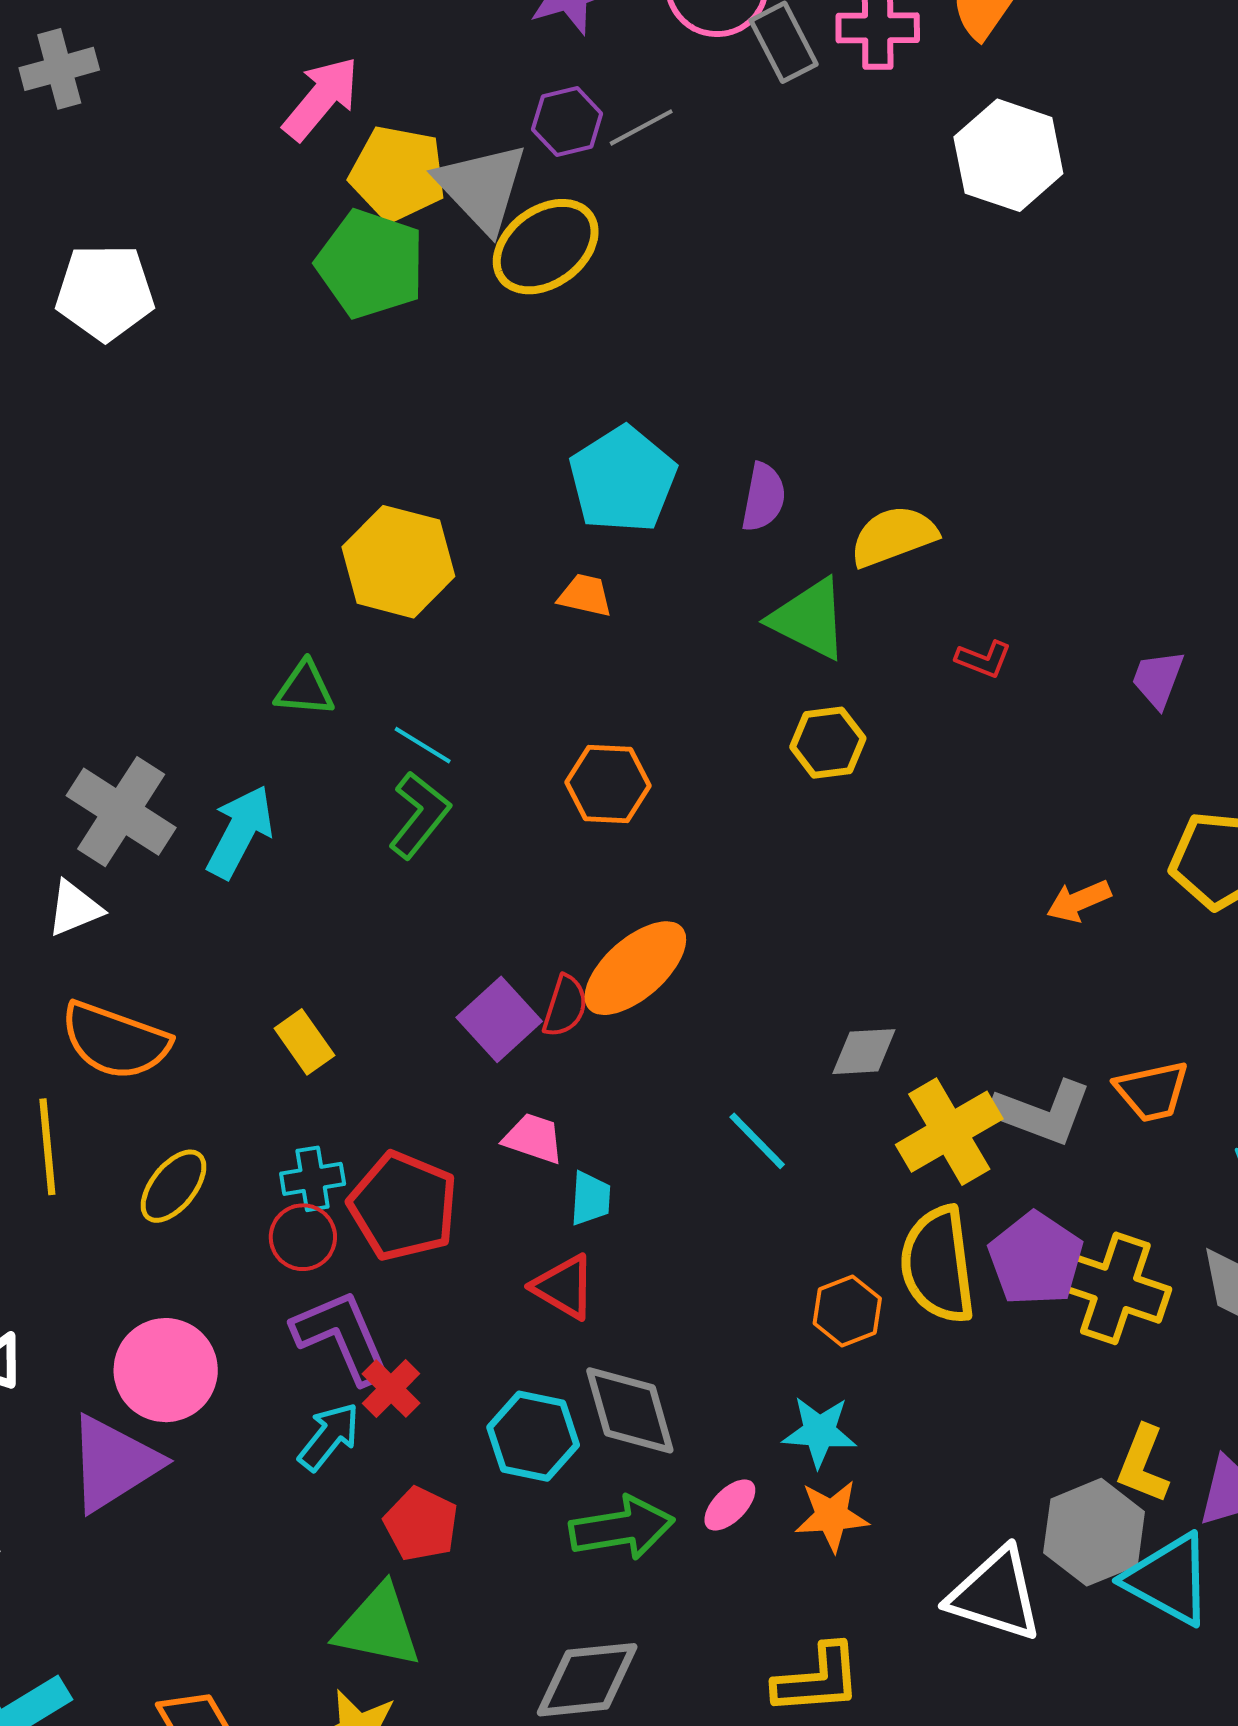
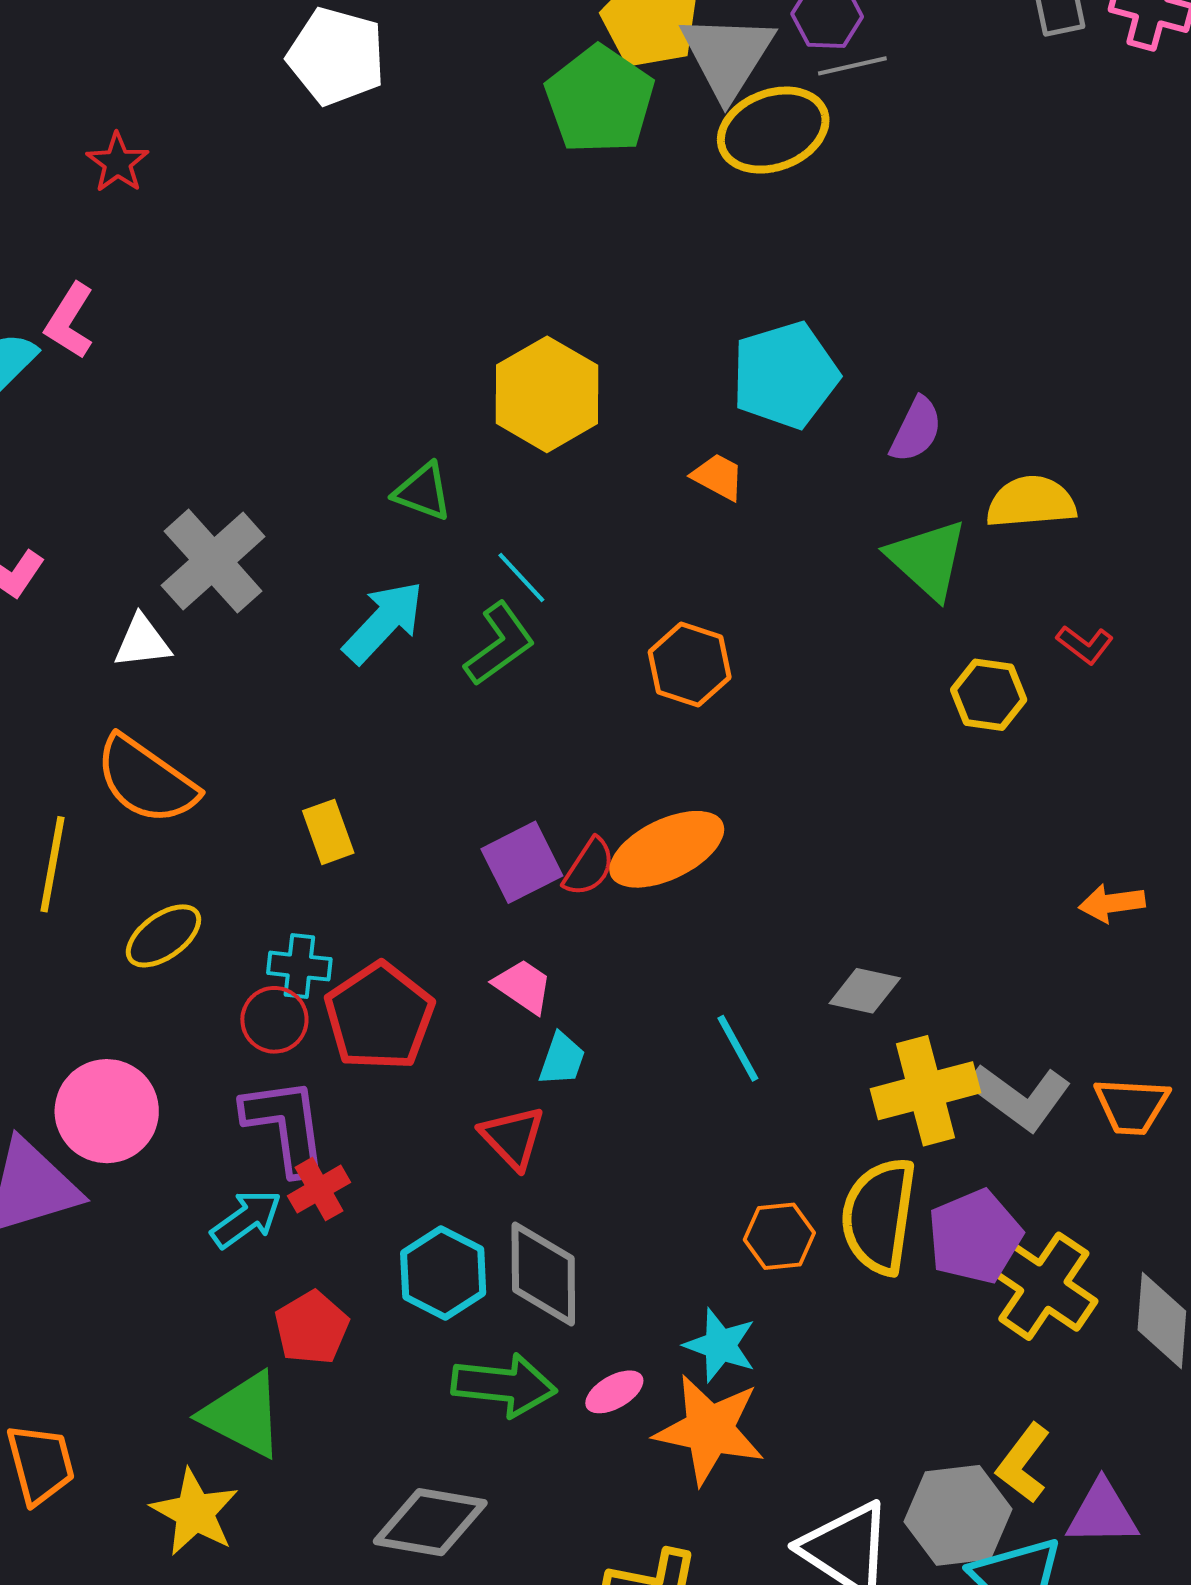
gray line: (641, 127) -> (852, 66), moved
yellow hexagon: (828, 743) -> (989, 695), moved
cyan arrow: (240, 832) -> (383, 622), moved
orange star: (832, 1516) -> (710, 1430), size x1.5

